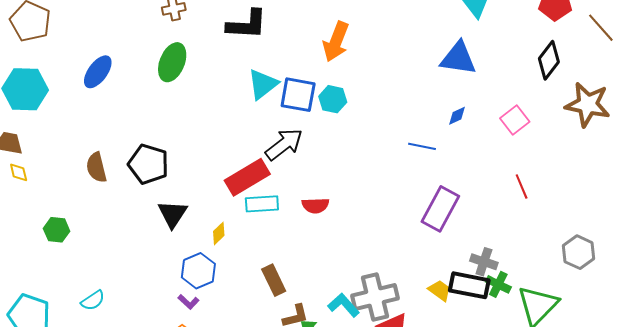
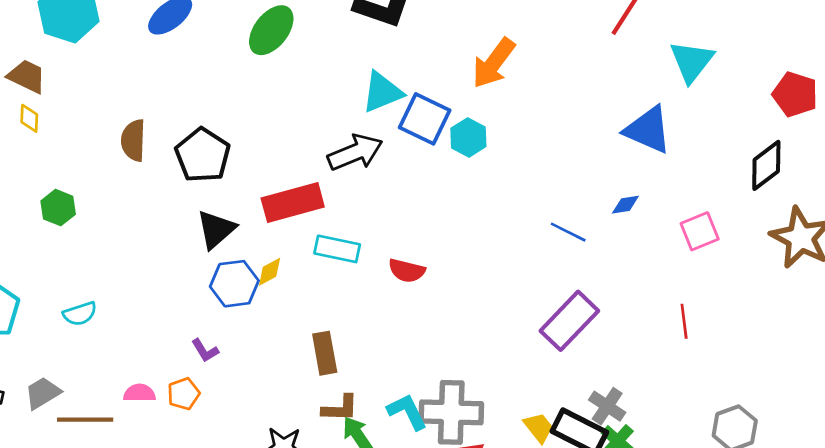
black arrow: (284, 144) -> (355, 152), moved
red rectangle: (247, 177) -> (293, 202), moved
blue hexagon: (198, 271) -> (234, 284), moved

